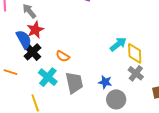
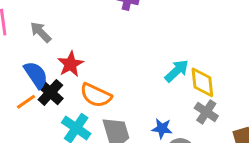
red star: (35, 30) -> (71, 64), moved
orange semicircle: (63, 56) -> (96, 95), size x1.5
orange line: (11, 72) -> (26, 102), moved, turned -48

